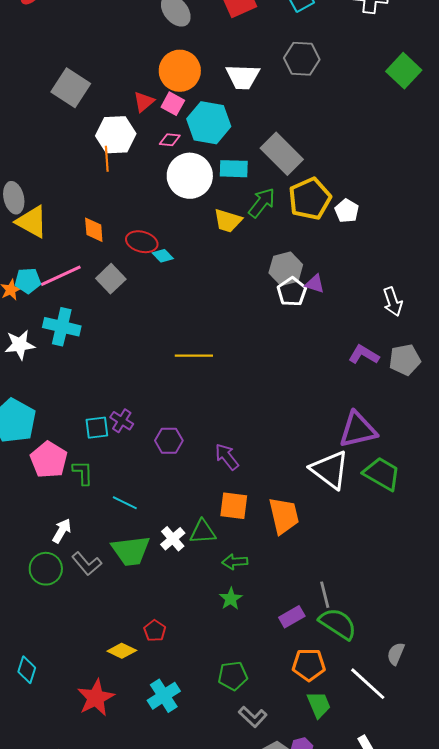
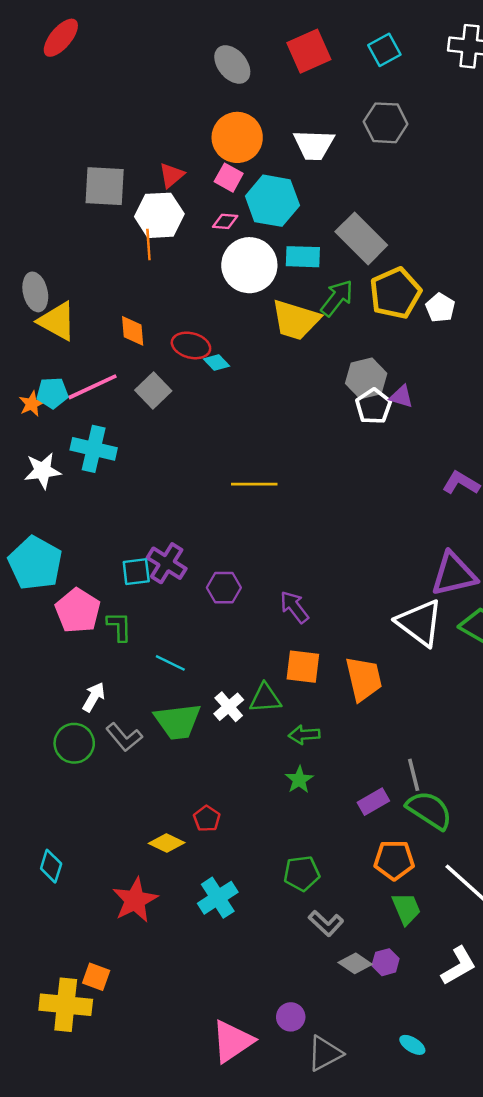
gray square: (71, 88) -> (105, 186), moved, turned -30
red triangle: (144, 102) -> (172, 175), moved
yellow trapezoid: (228, 221) -> (296, 320), size x1.4
purple cross: (122, 421) -> (167, 563), size x1.4

